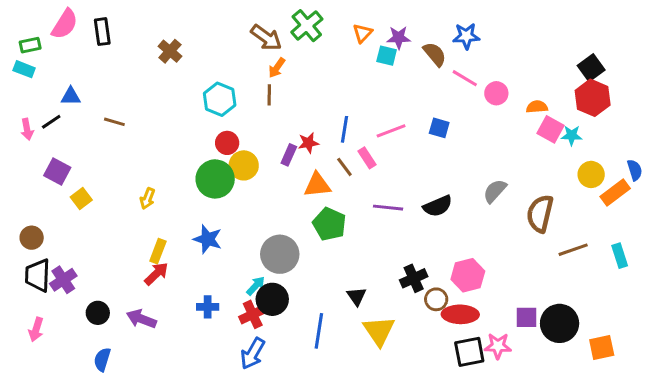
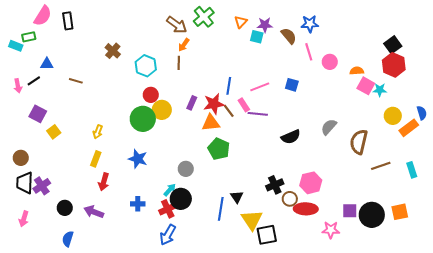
green rectangle: (30, 45) -> (29, 37), moved
brown cross: (170, 51) -> (113, 51), moved
pink line: (465, 78) -> (309, 52), turned 42
red star: (308, 143) -> (214, 104), moved, size x1.5
purple line: (388, 208) -> (258, 114), moved
yellow rectangle: (158, 251) -> (96, 159), moved
gray circle: (280, 254) -> (186, 169), size x0.6
red arrow: (156, 274) -> (104, 182), turned 150
blue line: (319, 331) -> (221, 209), moved
orange square: (602, 347) -> (400, 212), moved
black square: (469, 352) -> (267, 235), moved

